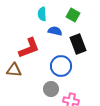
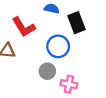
red L-shape: (29, 48) -> (24, 27), turned 80

